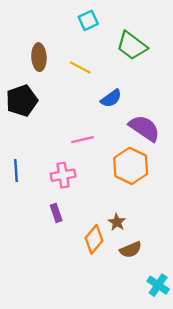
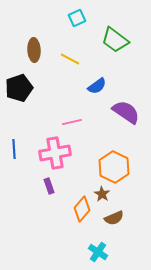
orange hexagon: (131, 166) -> (114, 167), moved
pink cross: (63, 175) -> (55, 153), size x1.4
cyan cross: (158, 285) -> (98, 252), moved

